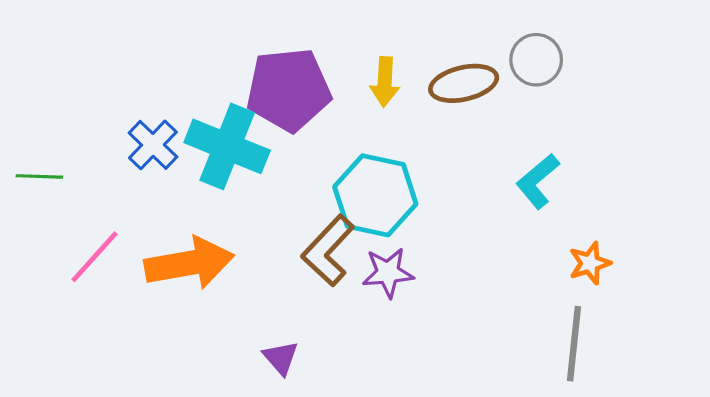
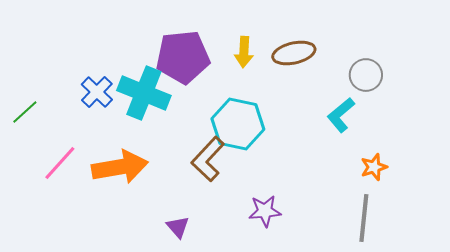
gray circle: (536, 60) -> (366, 75), moved
green line: (39, 176) -> (25, 112), turned -44
purple star: (388, 273) -> (265, 211), moved

